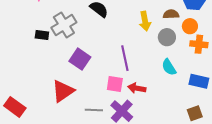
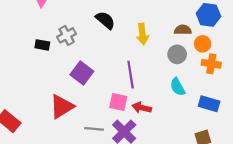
yellow arrow: (145, 21) -> (142, 34), moved
gray cross: (64, 25) -> (67, 35), size x0.7

